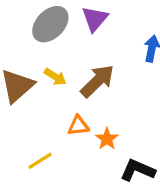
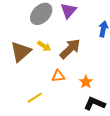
orange star: (107, 139) -> (86, 82), moved

